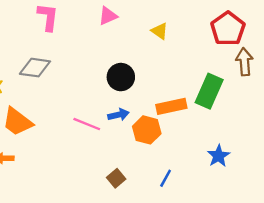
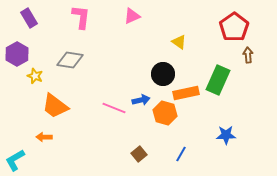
yellow triangle: (160, 31) -> (179, 42), moved
brown arrow: (244, 62) -> (248, 55), size x0.7
black circle: (121, 77) -> (163, 74), moved
blue star: (219, 156) -> (226, 135), turned 30

